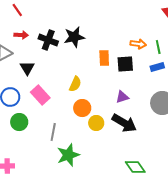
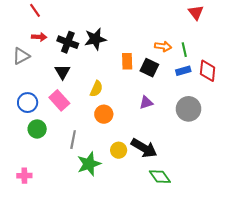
black square: (125, 64) -> (149, 68), turned 30
black triangle: (27, 68) -> (62, 72), moved
yellow circle: (96, 123) -> (119, 150), moved
black arrow: (124, 123) -> (144, 148), moved

